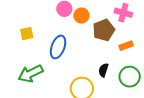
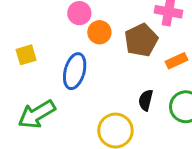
orange circle: (81, 16) -> (99, 32), moved

